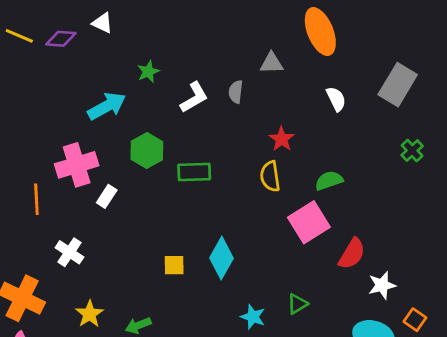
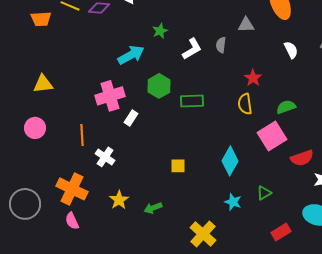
orange line: (36, 199) -> (82, 135), moved
red semicircle: (352, 254) -> (302, 158), turned 40
cyan diamond: (221, 258) -> (230, 161), moved

